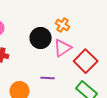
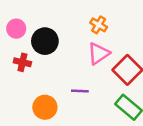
black circle: (40, 38) -> (45, 41), moved

